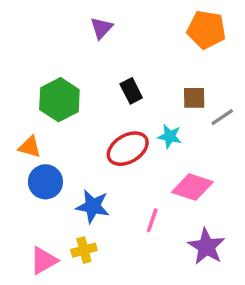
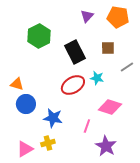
purple triangle: (101, 28) -> (87, 16), moved
black rectangle: (131, 91) -> (75, 52), size x1.6
brown square: (194, 98) -> (108, 48), moved
green hexagon: (59, 100) -> (39, 36), moved
purple star: (206, 247) -> (106, 146), moved

